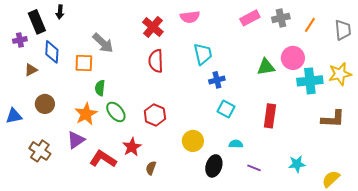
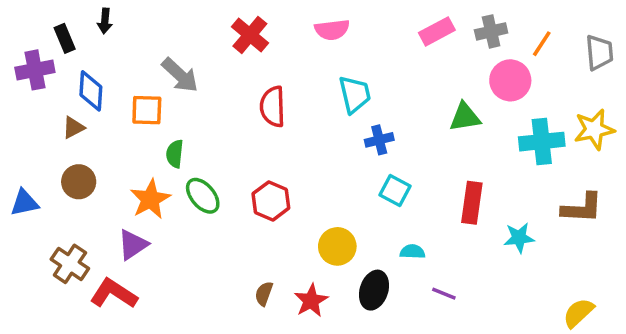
black rectangle: (37, 22) -> (65, 38), size x0.7
red cross: (153, 27) -> (250, 35), moved
purple cross: (20, 40) -> (35, 70), size x1.5
pink circle: (293, 58) -> (510, 80), moved
brown triangle: (31, 70) -> (73, 128), moved
red star: (132, 147) -> (311, 301), moved
red L-shape: (103, 159) -> (114, 294), moved
cyan star: (297, 164) -> (519, 238), moved

